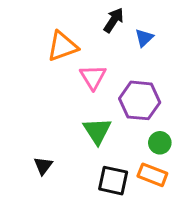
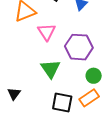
orange rectangle: (152, 175) -> (89, 98), turned -54

